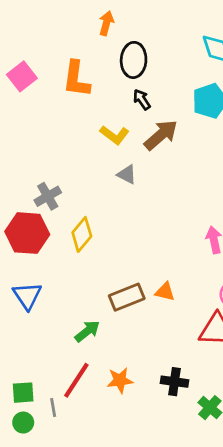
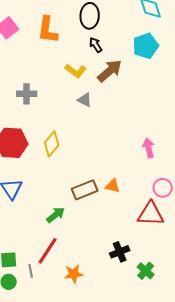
gray cross: (48, 196) -> (27, 94), moved, turned 30
orange star: (120, 380) -> (74, 274), moved
black cross: (174, 382) -> (120, 252), turned -30

